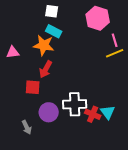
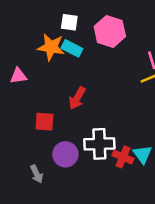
pink hexagon: (98, 18) -> (110, 31), moved
orange star: (44, 45) -> (51, 47), moved
red arrow: (46, 69) -> (77, 98), moved

